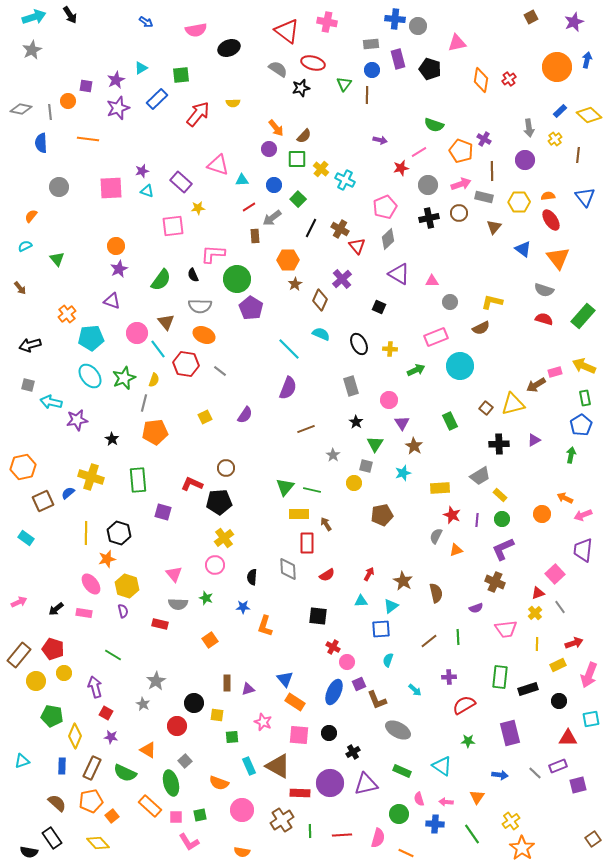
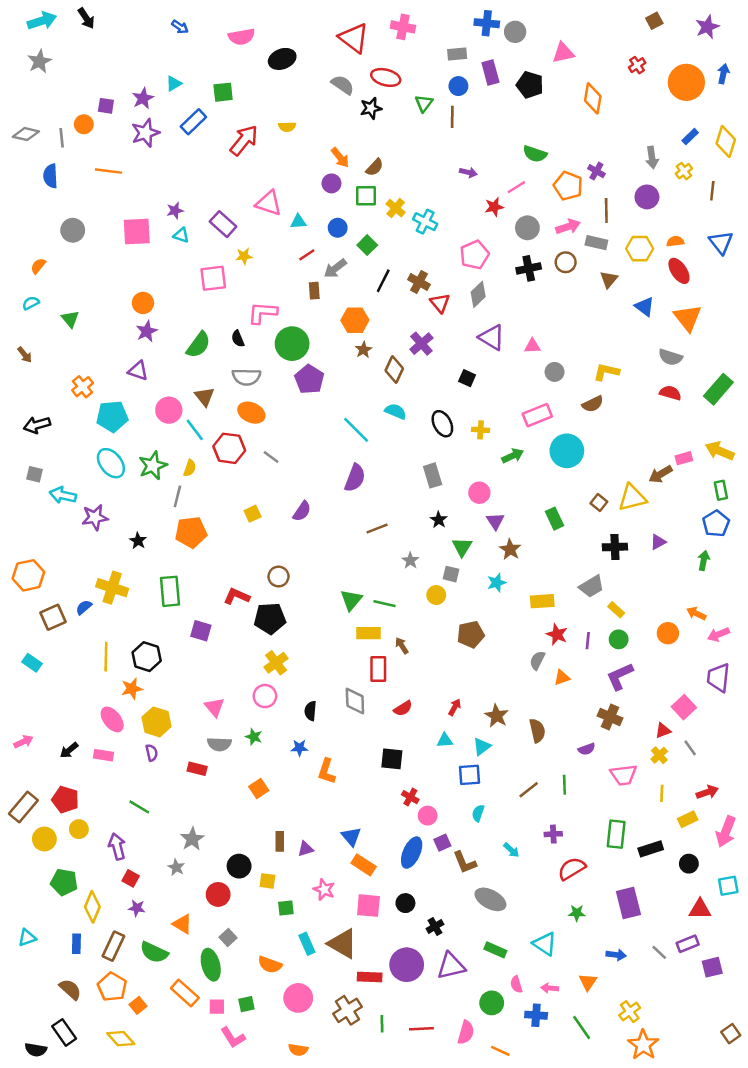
red cross: (509, 79) -> (637, 65), moved
yellow diamond: (589, 115) -> (726, 142), turned 65
orange pentagon: (91, 801) -> (112, 987), turned -30

